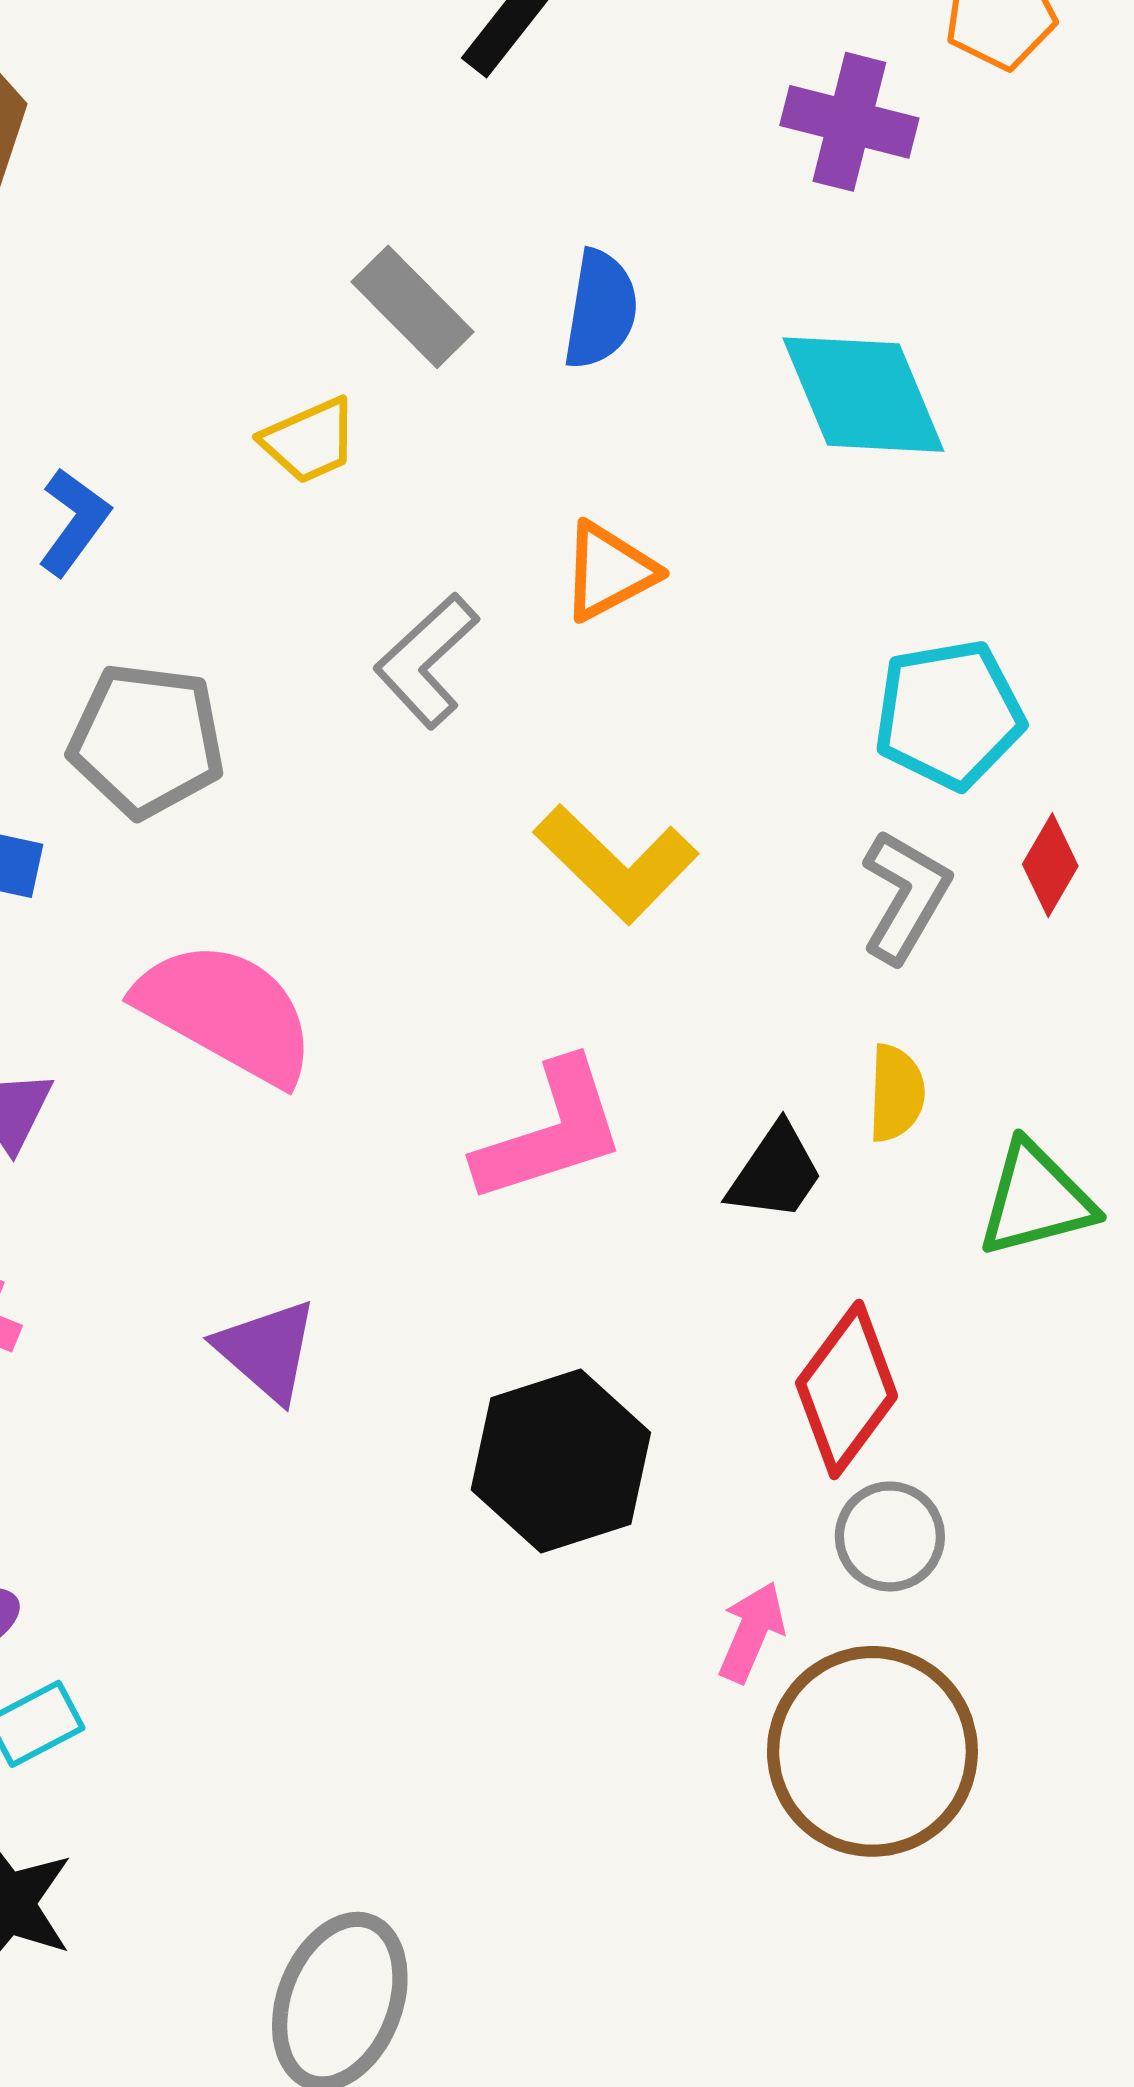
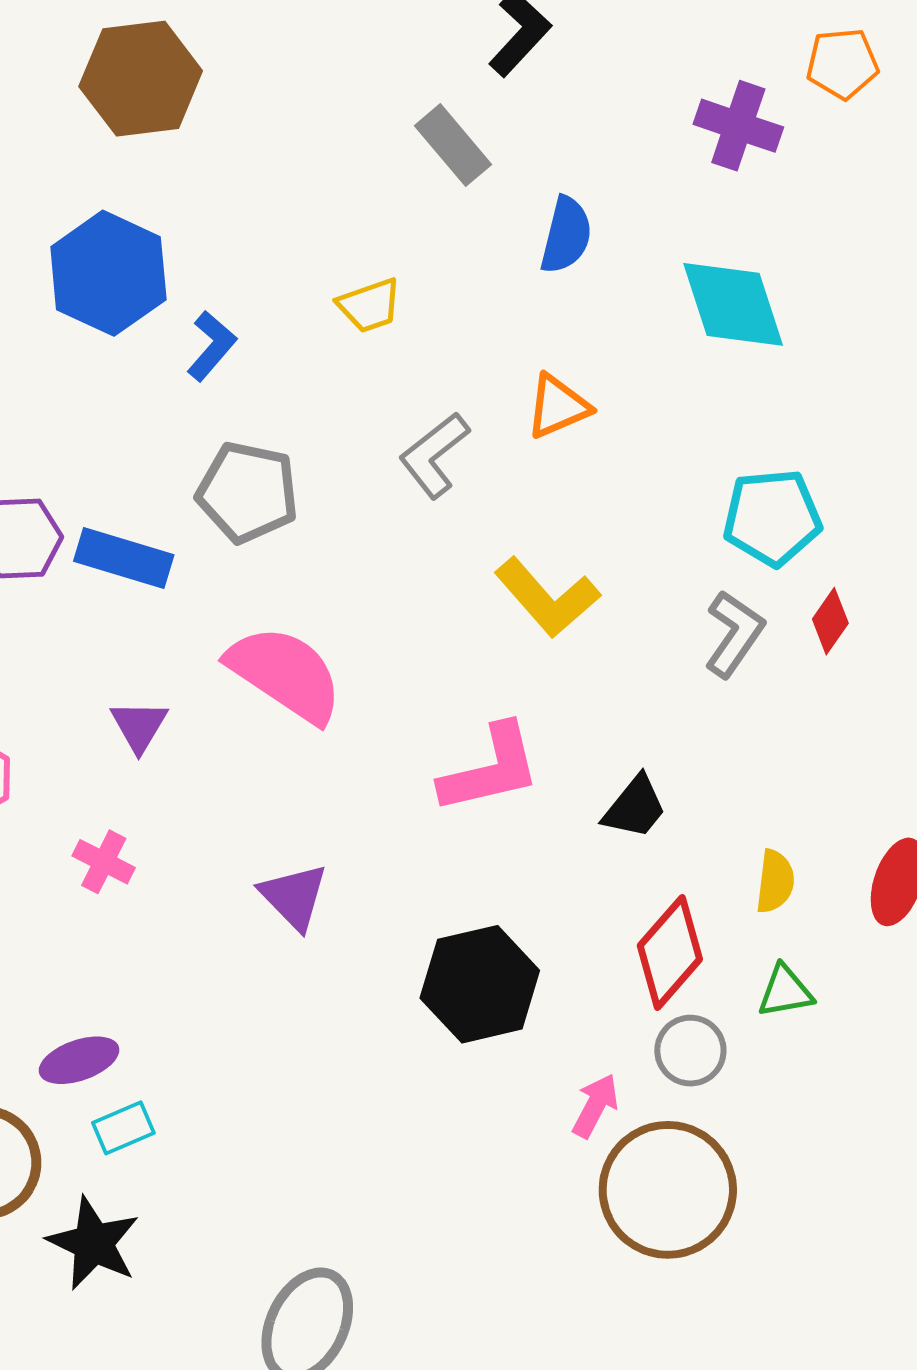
gray rectangle: (413, 307) -> (453, 145), moved
yellow semicircle: (896, 1093) -> (775, 881), moved
green triangle: (1036, 1199) -> (785, 991), moved, size x0.7

